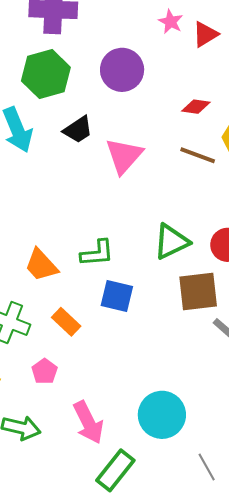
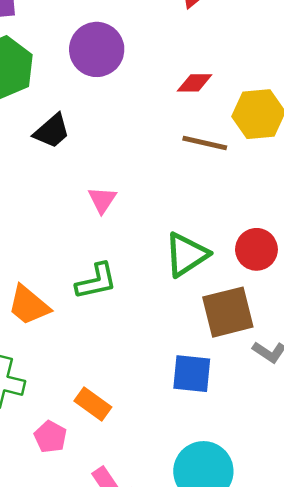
pink triangle: (124, 156) -> (102, 200), moved, size x0.6
blue square: (117, 296) -> (192, 374), moved
orange rectangle: (66, 322) -> (93, 404), moved

